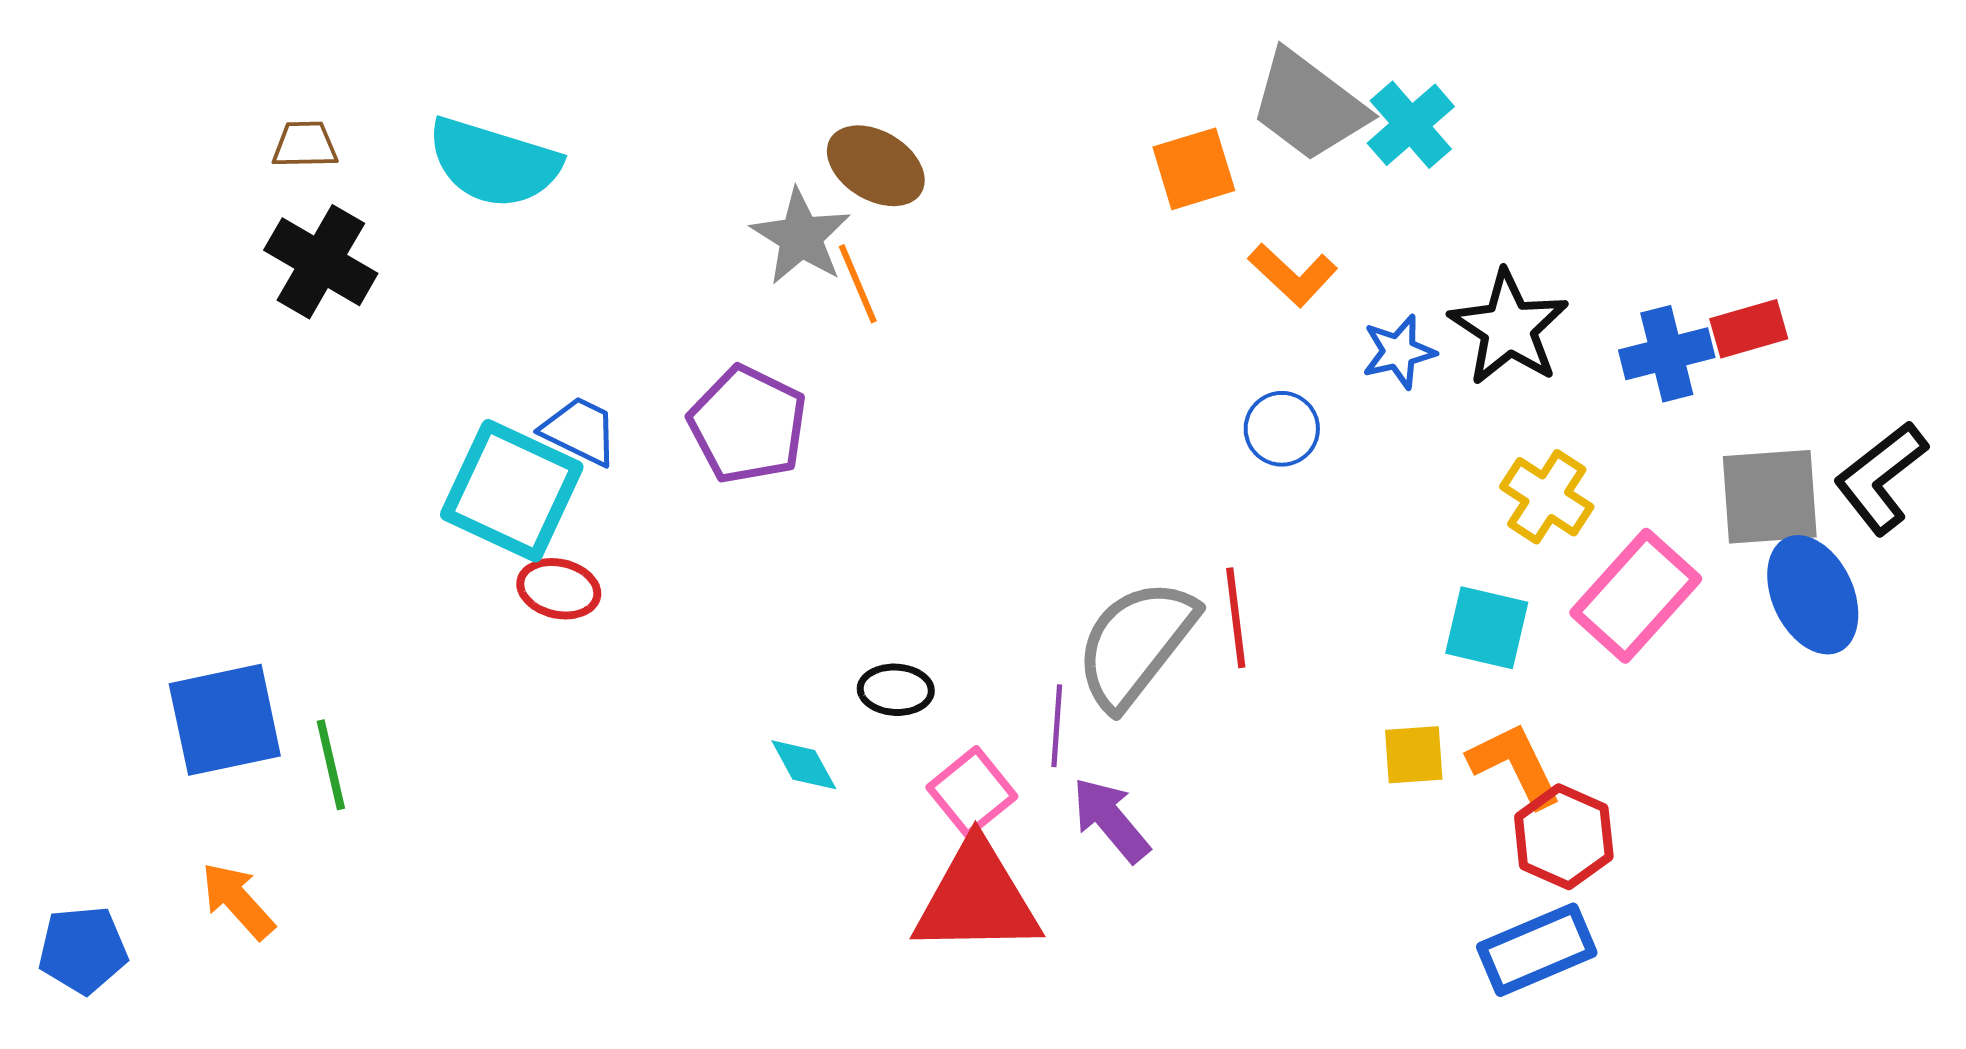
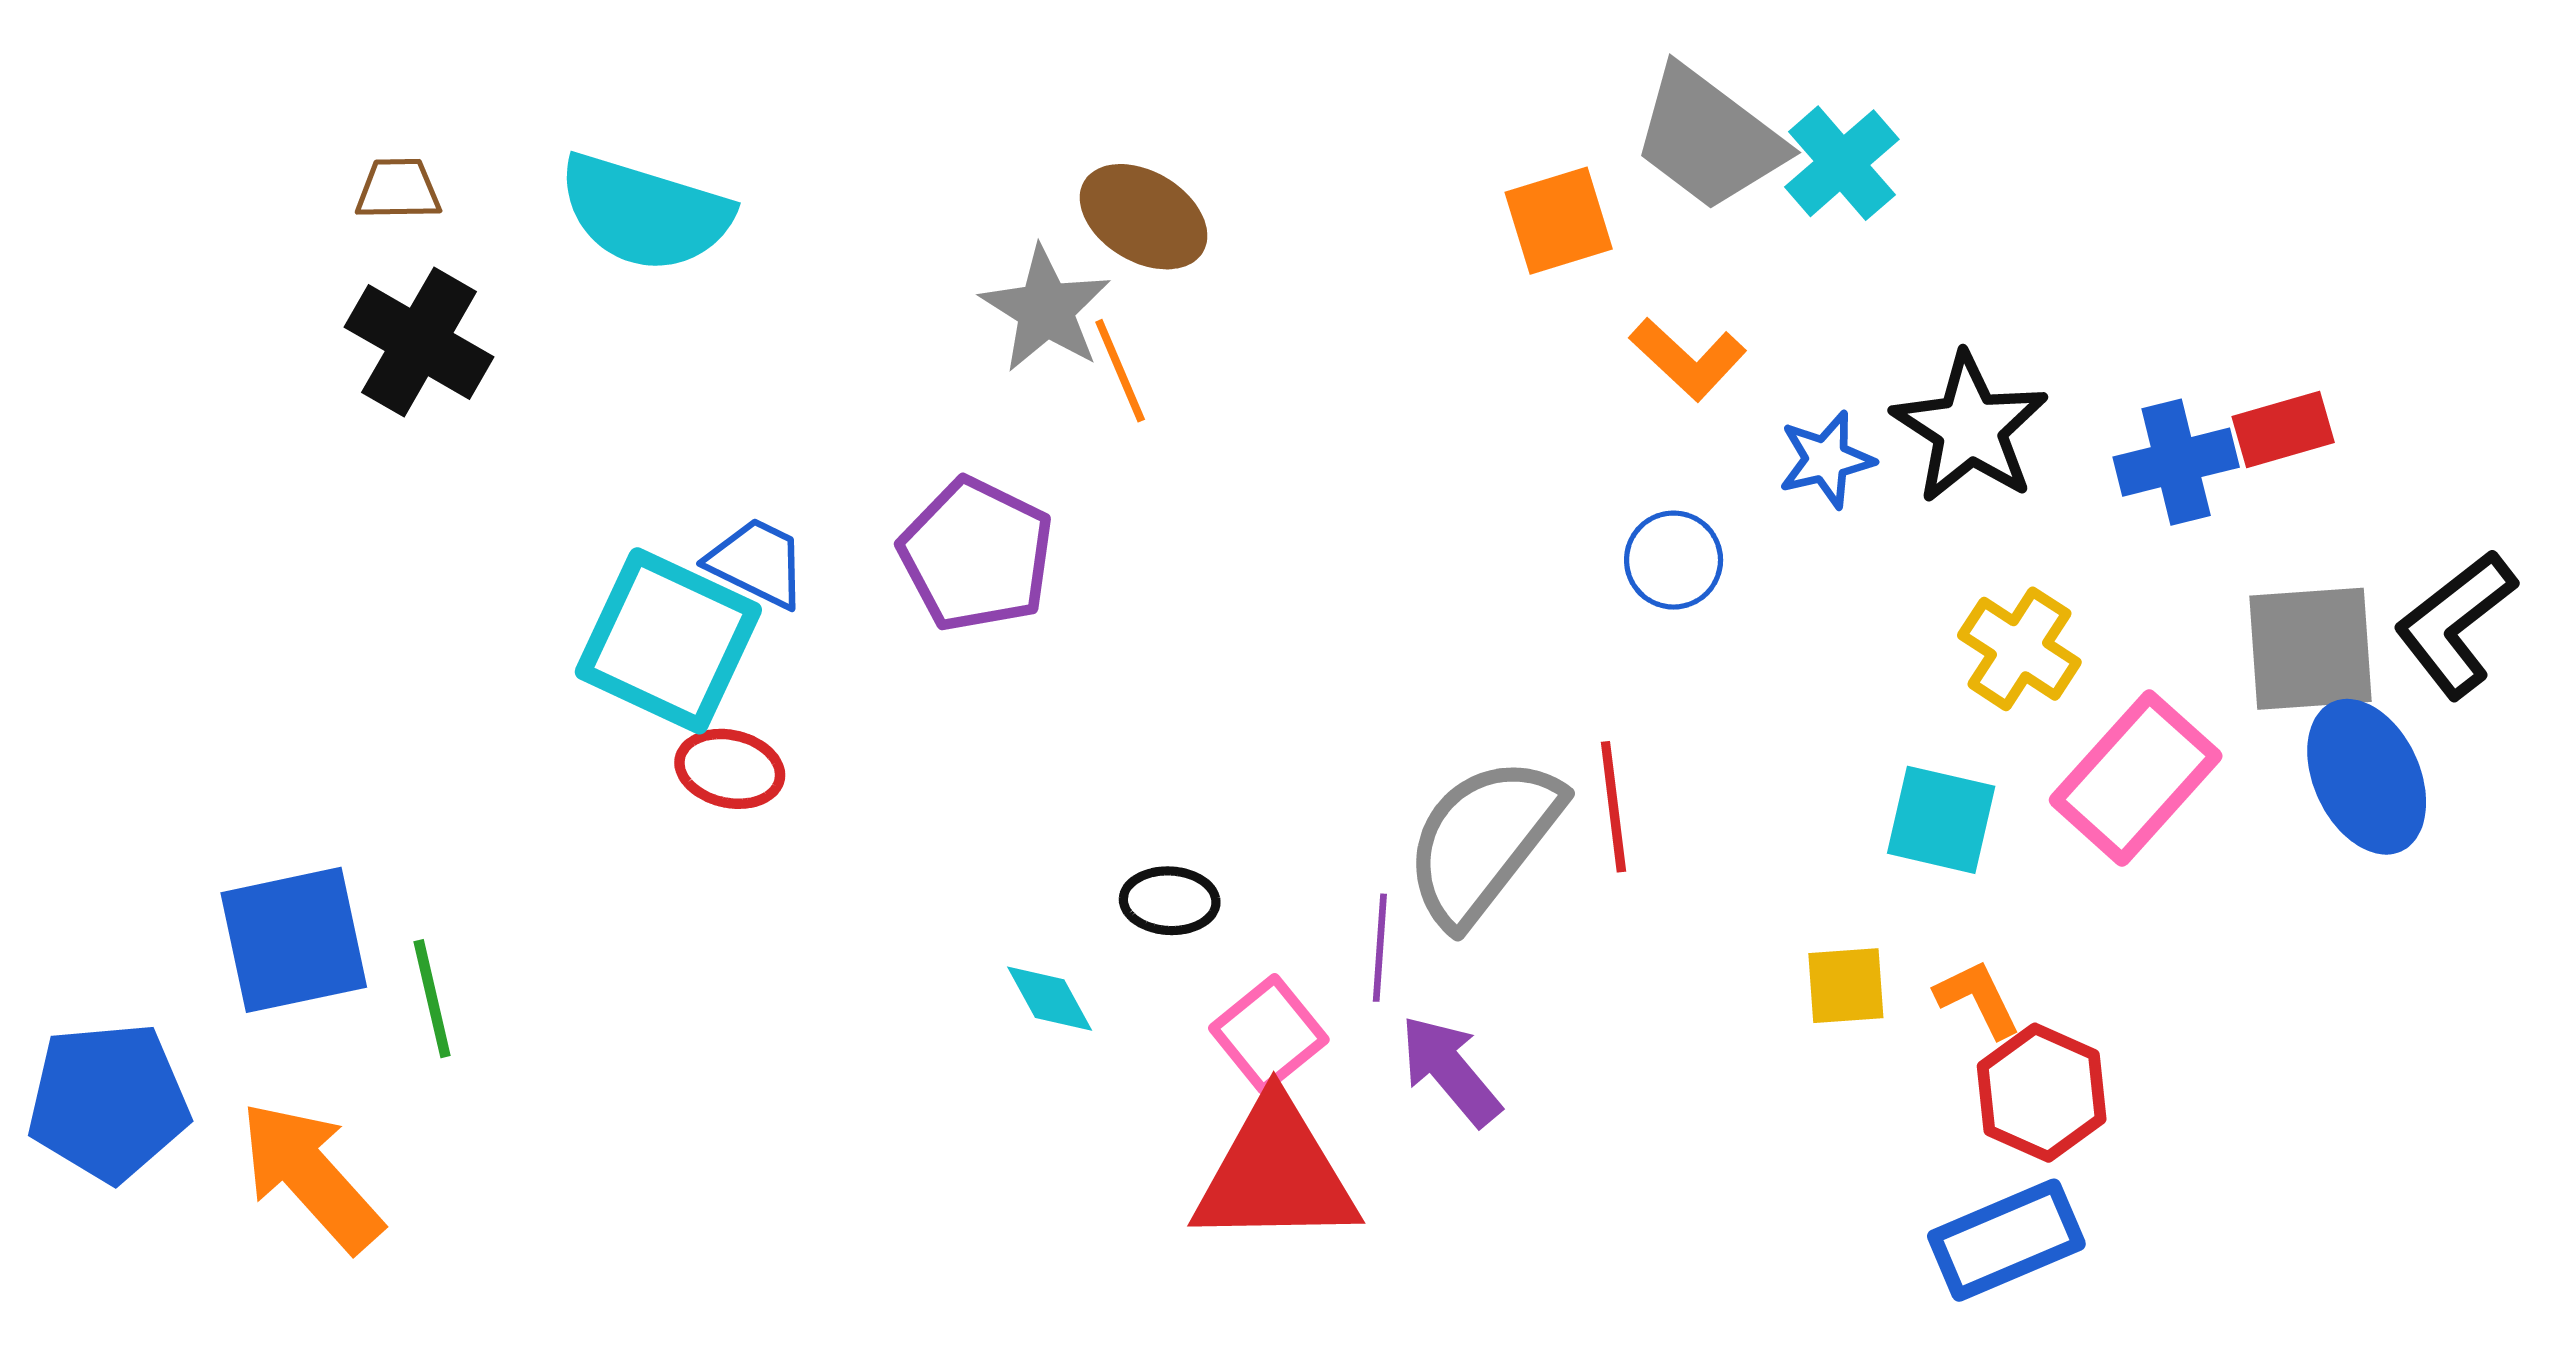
orange L-shape: (1515, 765) -> (1978, 999), size x0.7
orange arrow: (238, 901) -> (311, 1176), size x1.5
blue pentagon: (83, 950) -> (108, 1102), moved, size x1.4

